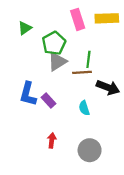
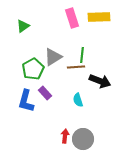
green pentagon: (54, 43) -> (33, 69), moved
blue L-shape: (28, 94) -> (26, 101), moved
red arrow: (52, 140) -> (65, 136), moved

